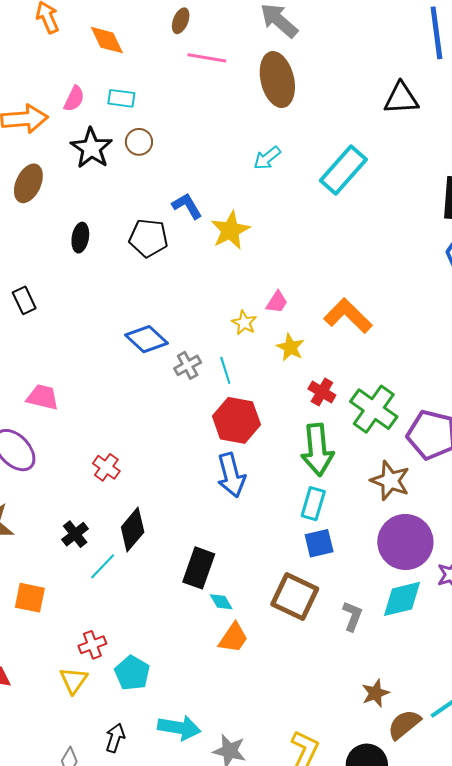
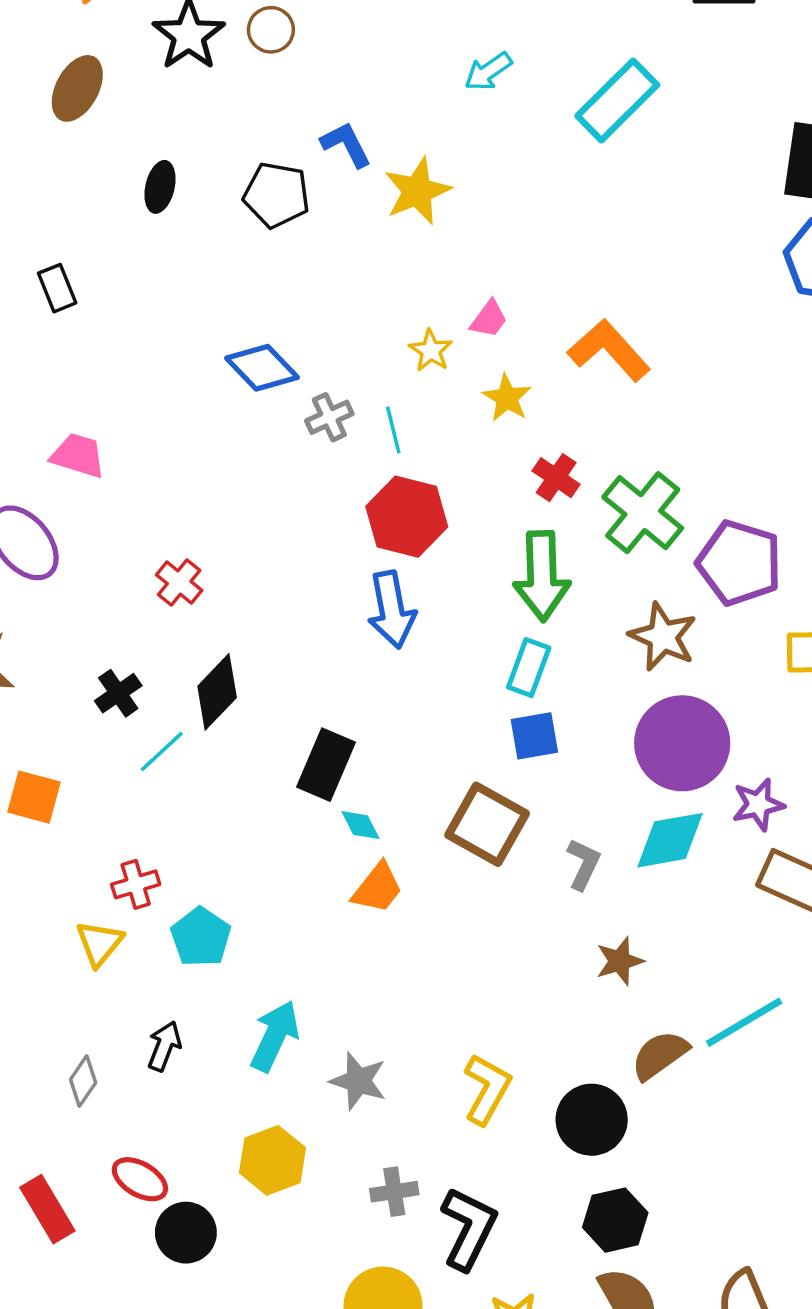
brown star: (375, 693) -> (620, 961), moved
cyan arrow: (179, 728) -> (275, 1036), turned -78

